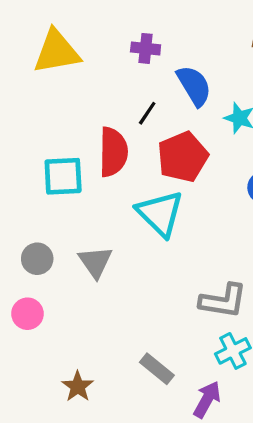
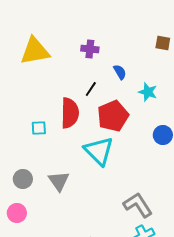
blue semicircle: (194, 86) -> (120, 72), size x0.6
cyan square: (63, 176) -> (39, 128), size x0.6
gray L-shape: (223, 301) -> (138, 205), turned -132

